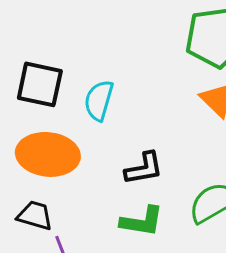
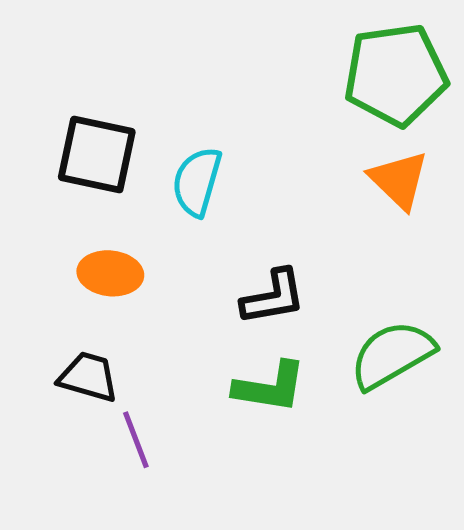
orange ellipse: (48, 154) -> (110, 273), size x0.6

